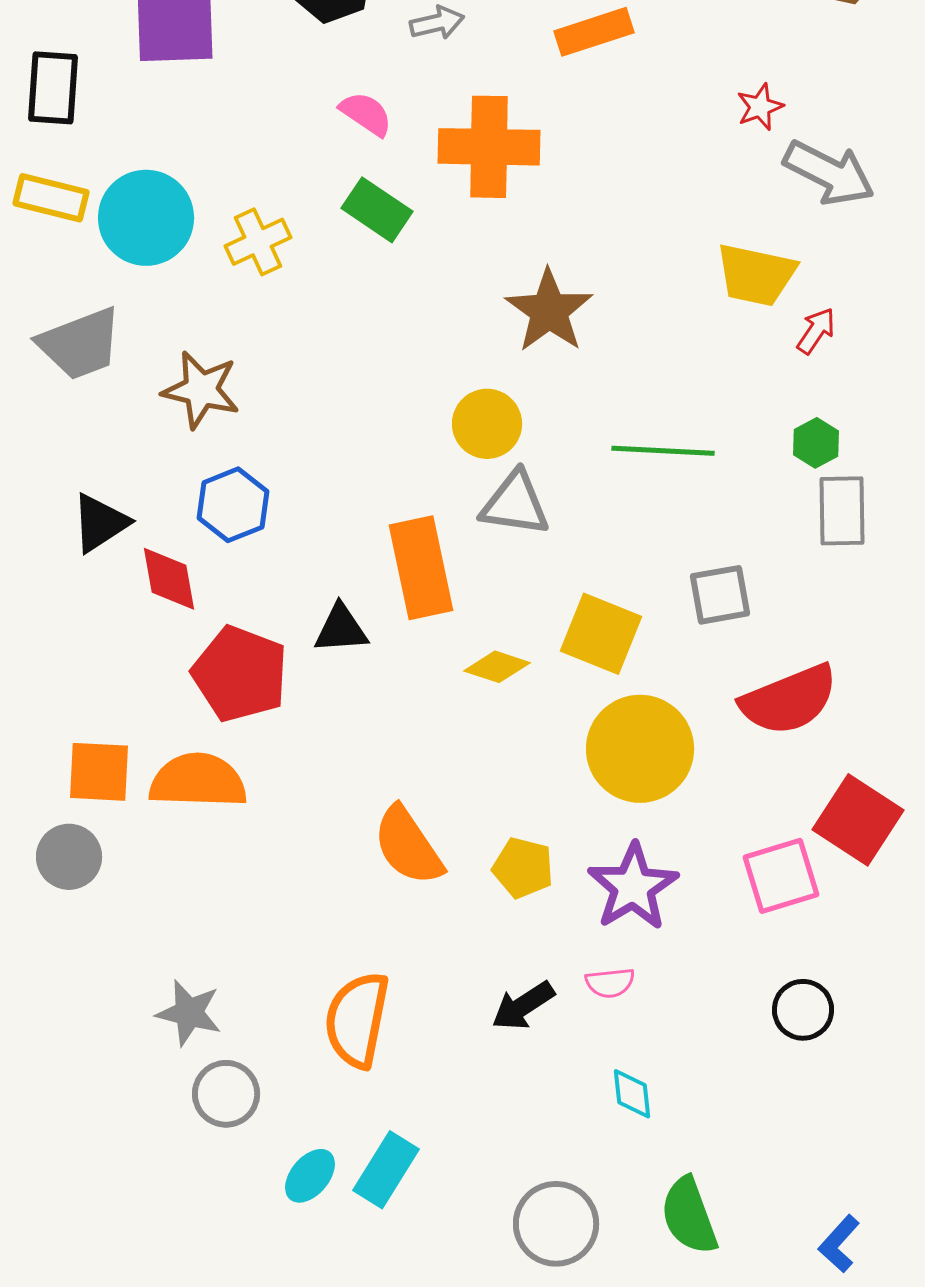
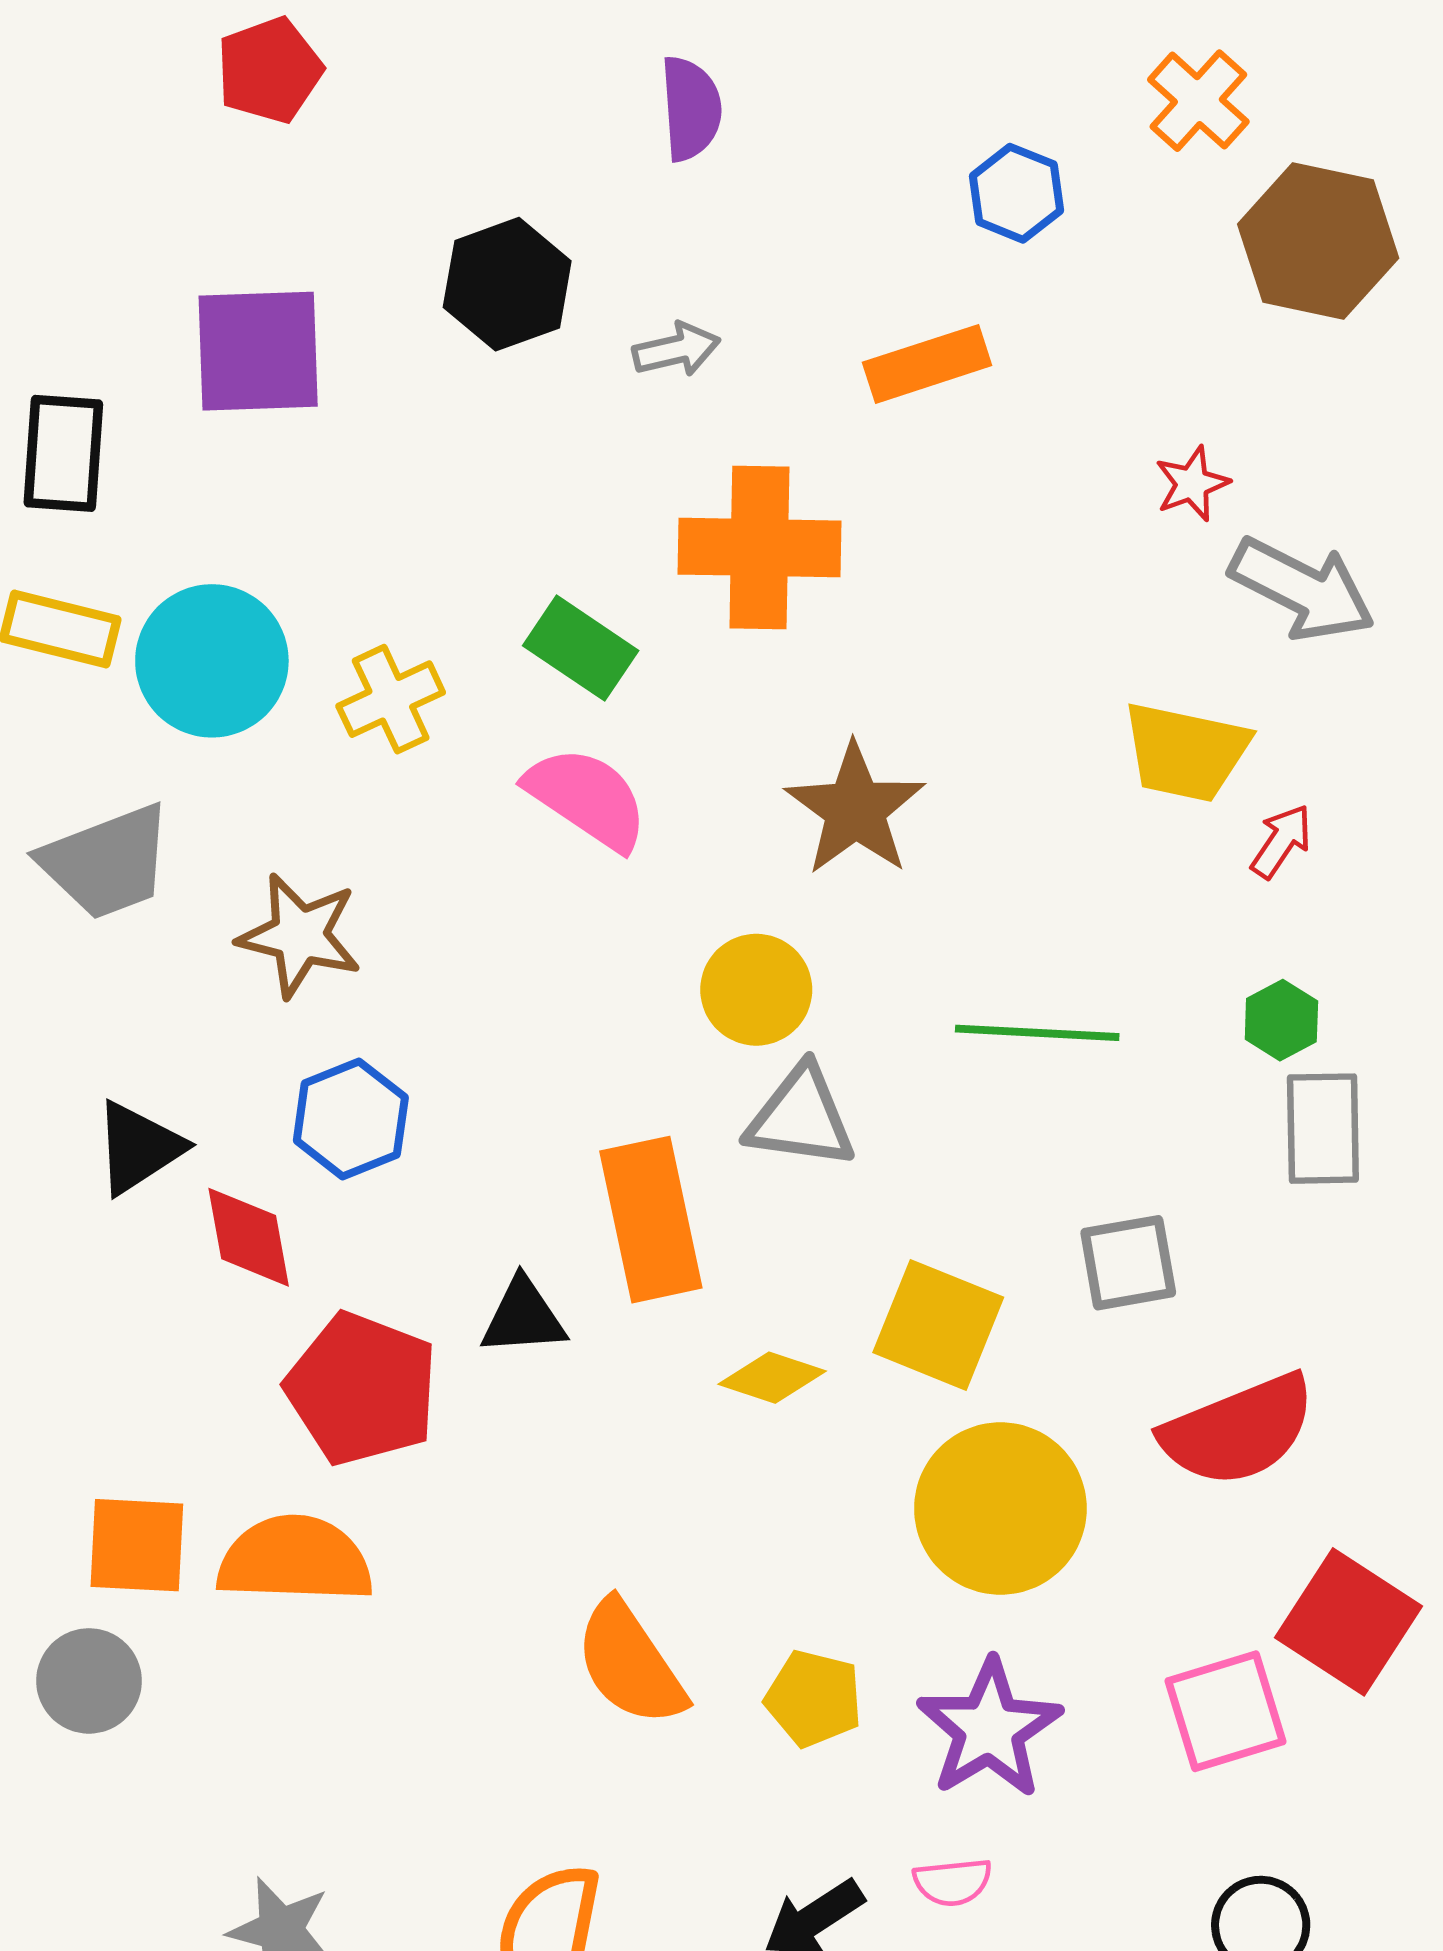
pink semicircle: (366, 114) -> (587, 798), moved, size x1.5

